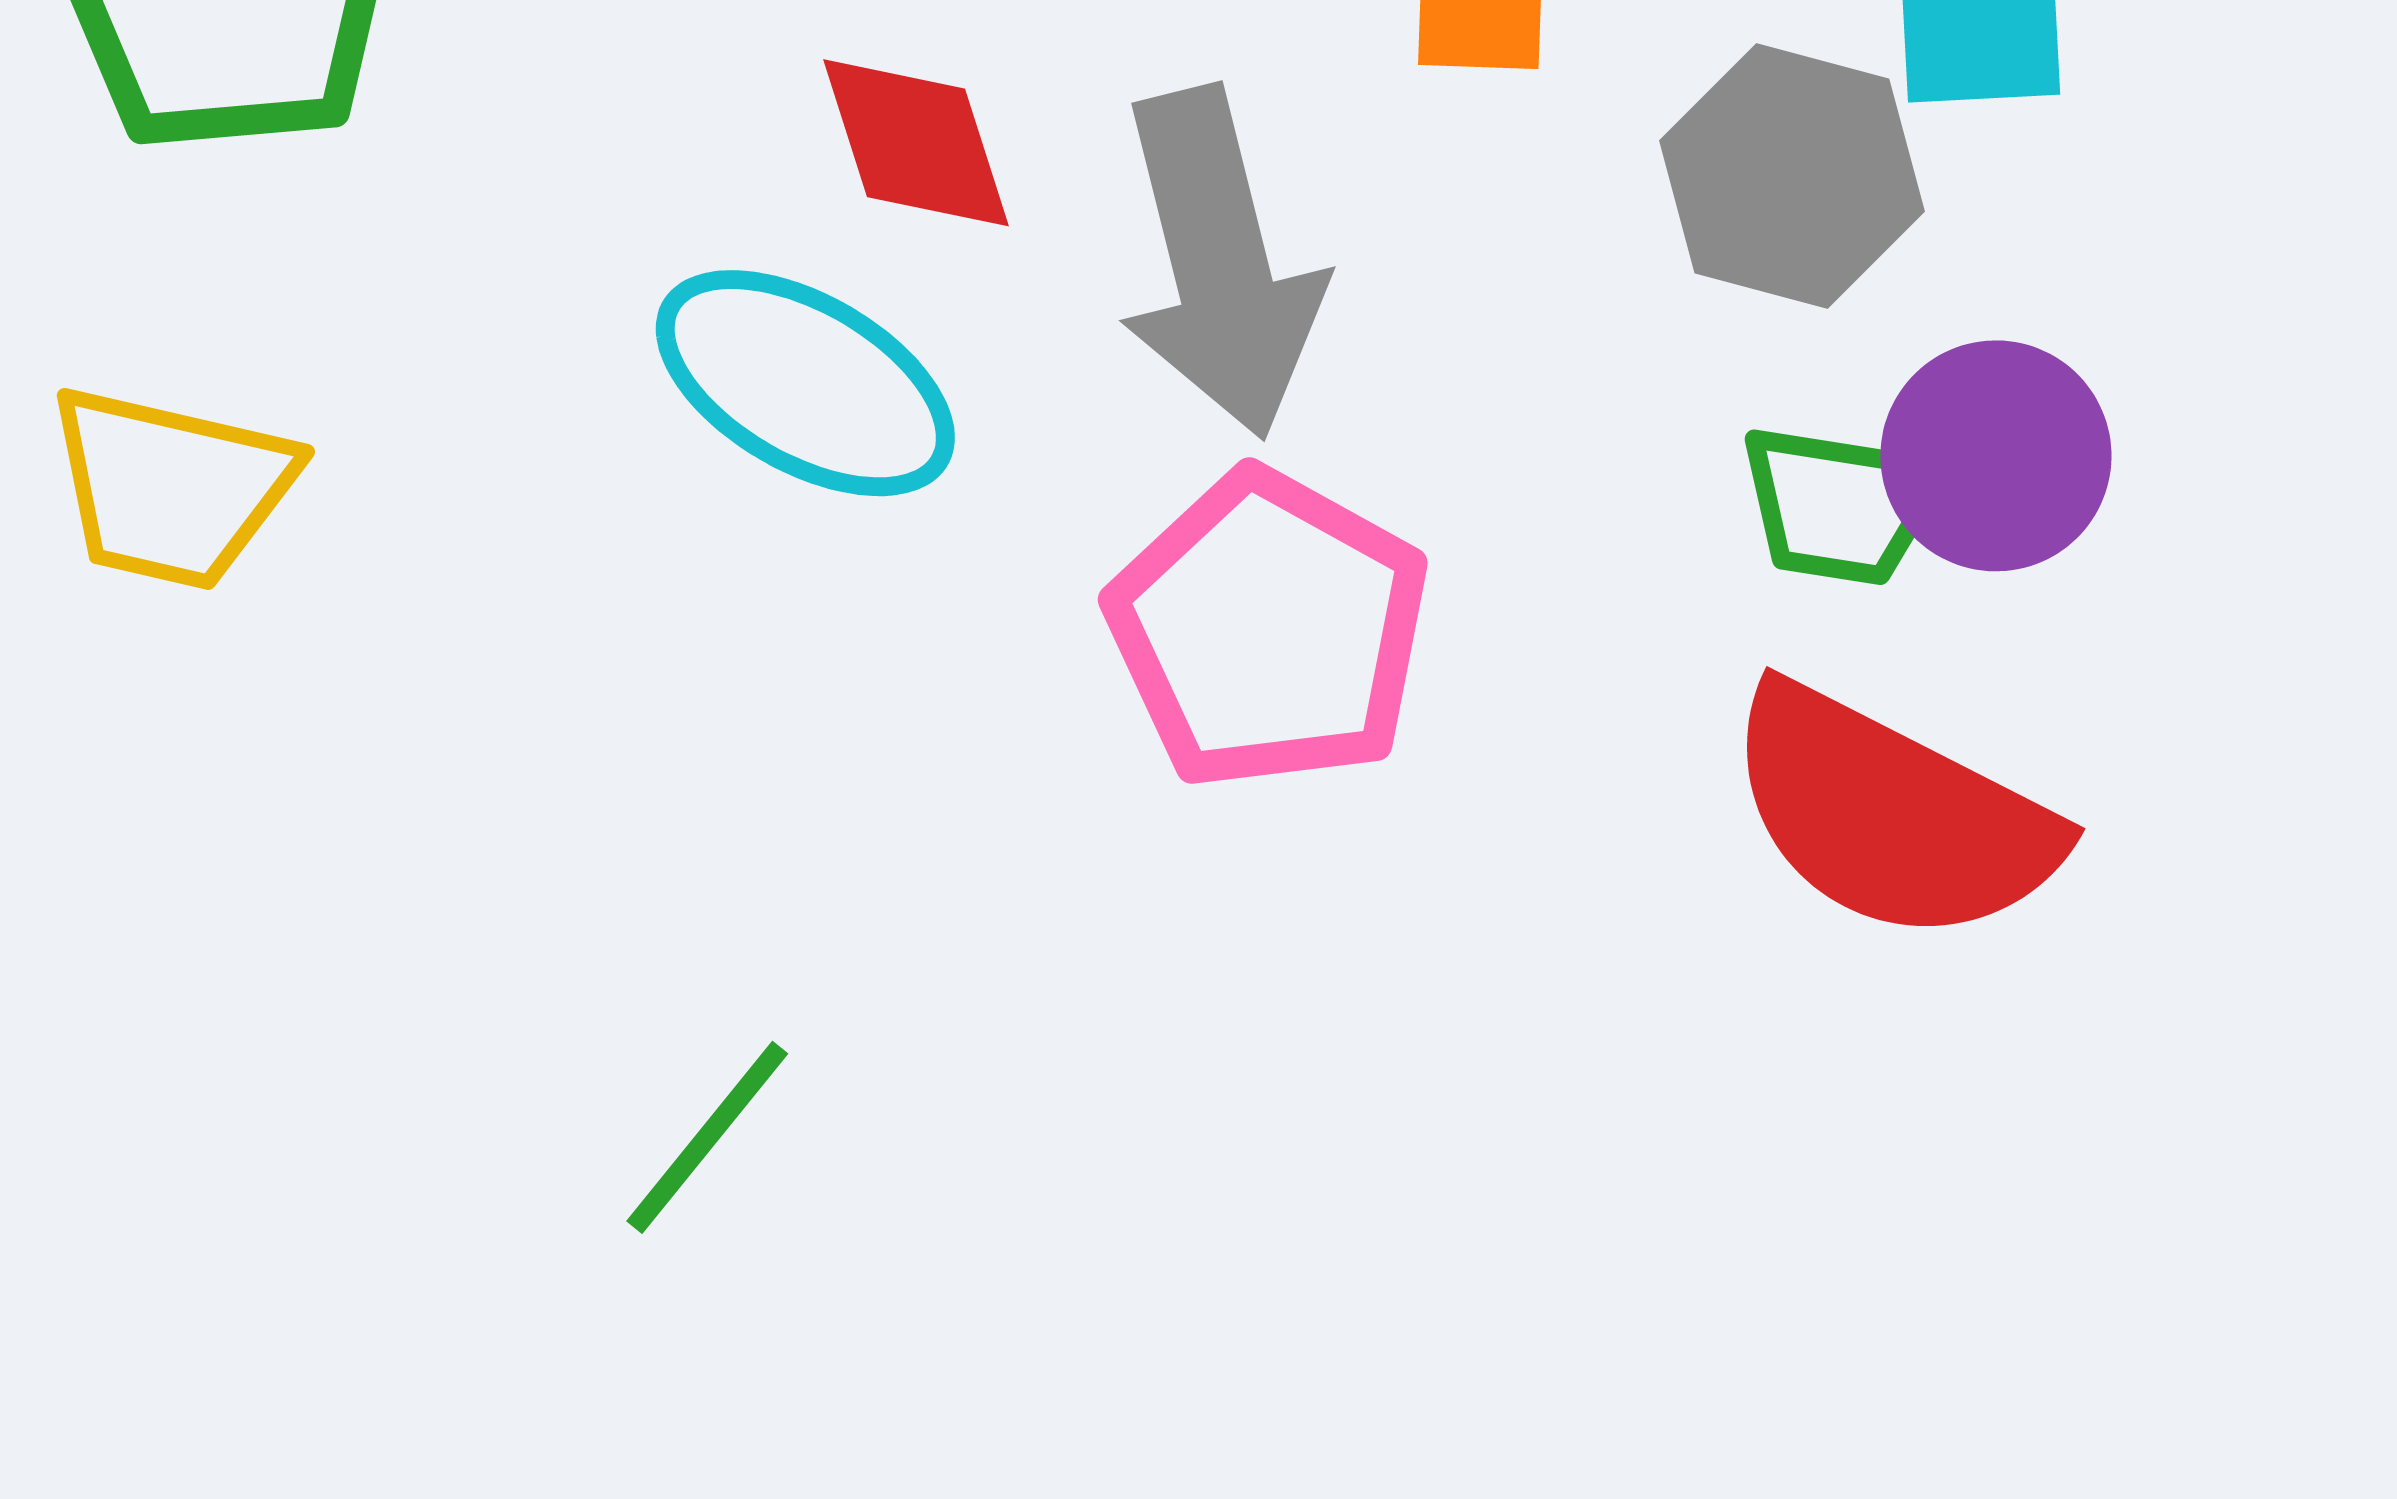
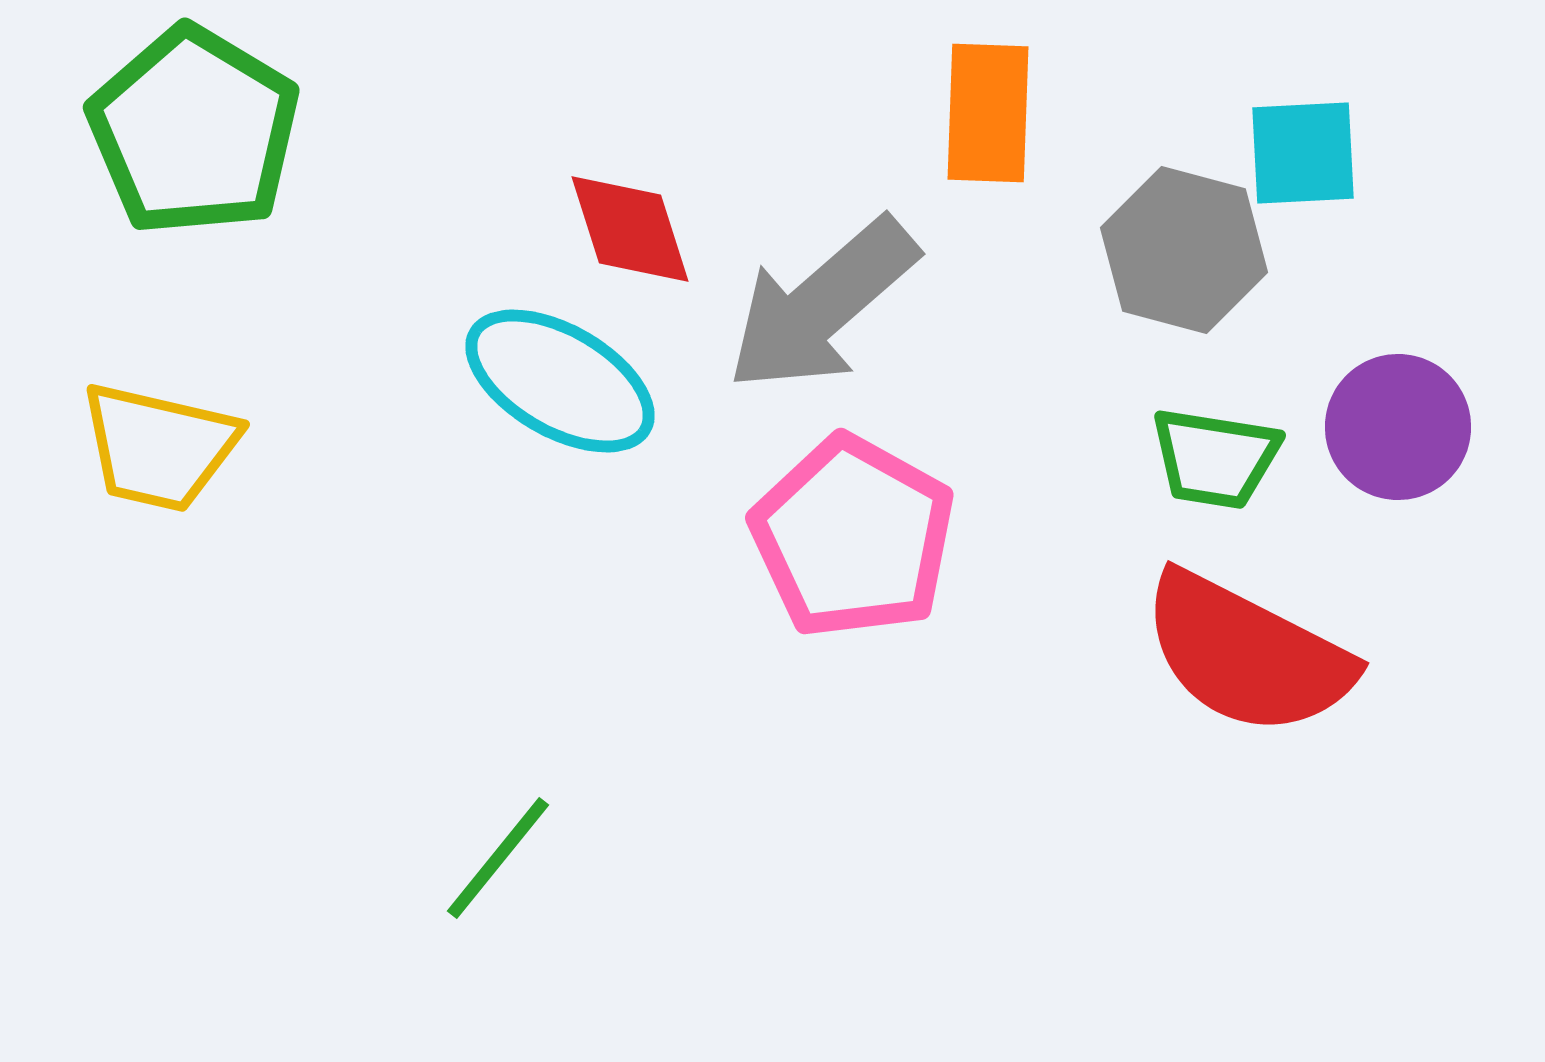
gray arrow: (1220, 263) -> (822, 305), turned 63
purple circle: (1996, 456) -> (1398, 427), moved

